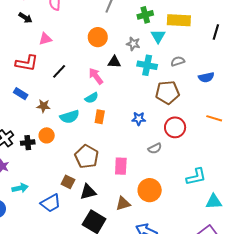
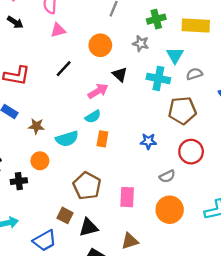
cyan triangle: (158, 36) -> (175, 55), moved
pink triangle: (45, 39) -> (58, 30), moved
gray star: (133, 44) -> (141, 44), moved
black triangle: (114, 62) -> (120, 74), turned 40
black line: (59, 71) -> (64, 69), moved
pink arrow: (96, 76) -> (98, 91), turned 96
black cross: (28, 143) -> (19, 181), moved
orange circle: (150, 190) -> (170, 210), moved

